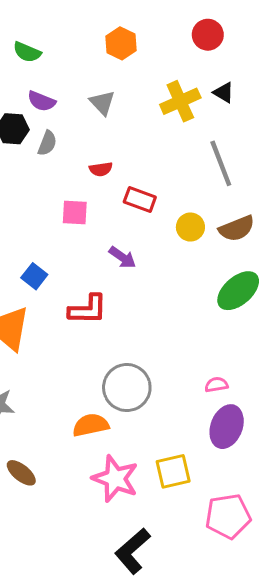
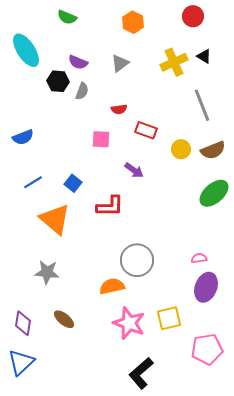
green semicircle: (27, 52) -> (67, 17), moved
gray triangle: (102, 103) -> (120, 63), turned 36

